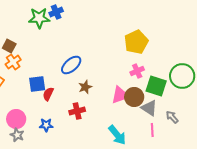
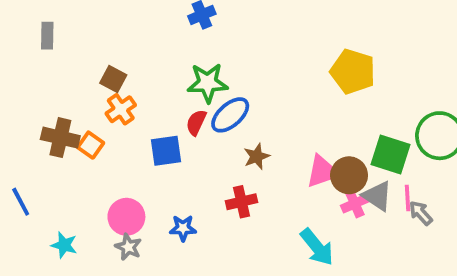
green star: (39, 18) -> (208, 83), moved
yellow pentagon: (136, 42) -> (353, 72), turned -30
pink cross: (137, 71) -> (355, 204), moved
red semicircle: (48, 94) -> (196, 122), moved
pink line: (152, 130) -> (408, 198), moved

